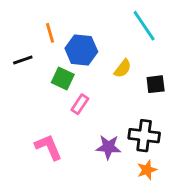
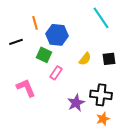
yellow semicircle: (123, 69) -> (85, 59), moved
pink L-shape: (48, 147) -> (26, 88), moved
purple star: (108, 147) -> (76, 103), turned -30

